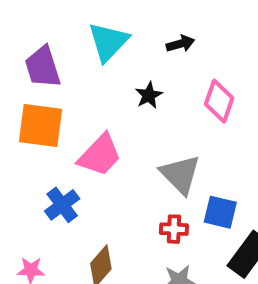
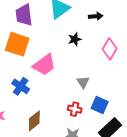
gray triangle: (180, 174) -> (83, 82), size x0.6
blue cross: (62, 205) -> (21, 86), turned -30

